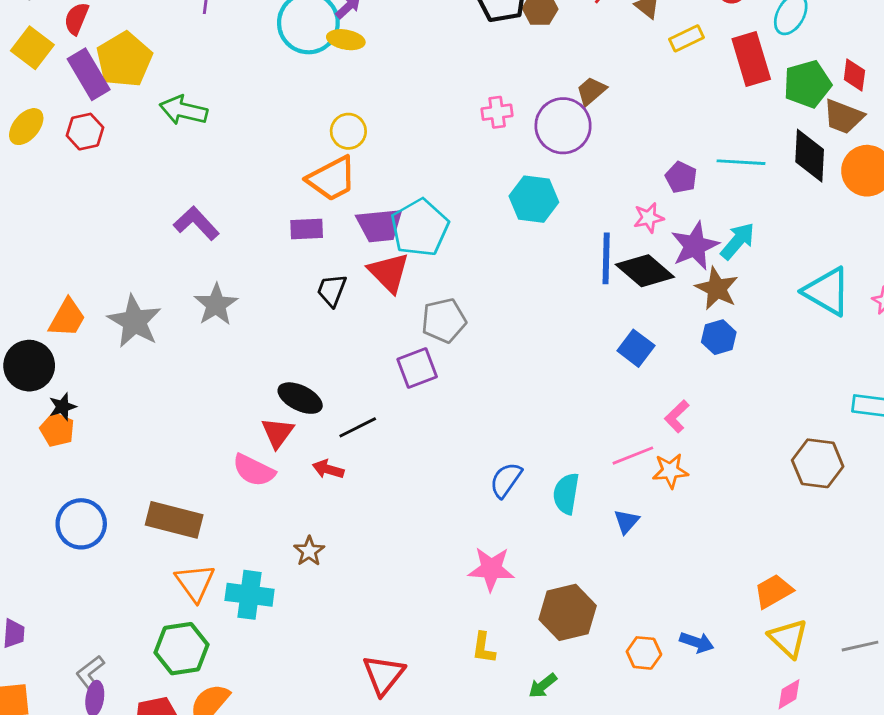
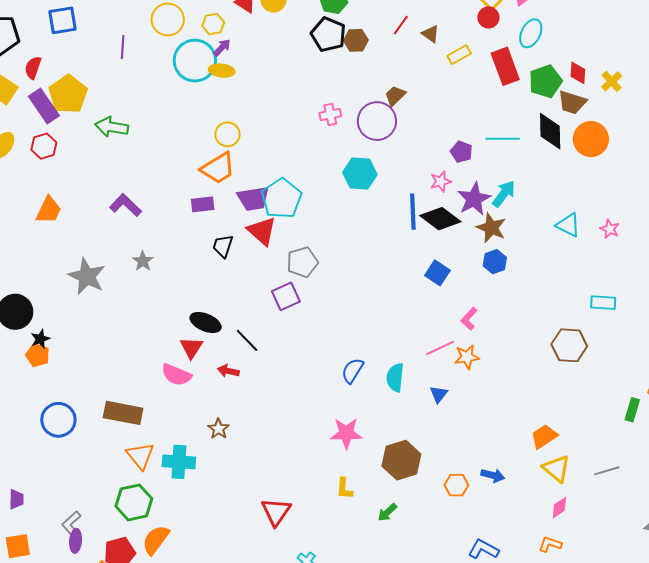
cyan triangle: (827, 291) -> (568, 225), size x0.7
gray star: (216, 305) -> (143, 261), size x0.7
orange trapezoid: (67, 318) -> (49, 210), moved
black line: (358, 427) -> (247, 340), turned 76

